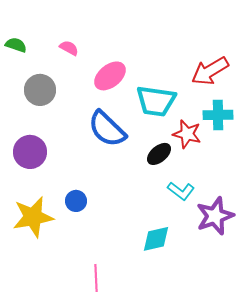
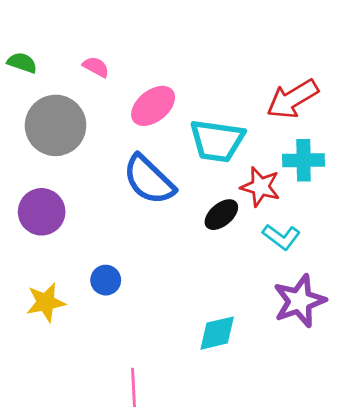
gray circle: (40, 90) -> (56, 125), size x1.4
cyan L-shape: (181, 191) -> (281, 237), moved
yellow star: (33, 217) -> (46, 302), size x0.7

